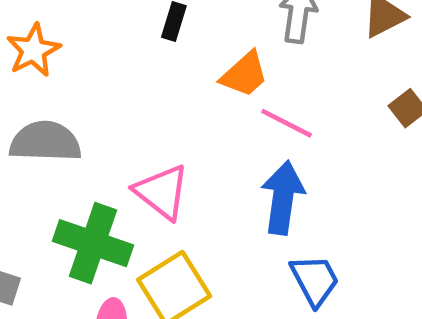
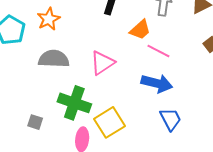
pink triangle: (162, 192) -> (102, 63), moved, turned 48
blue arrow: (283, 198) -> (157, 83), turned 96

